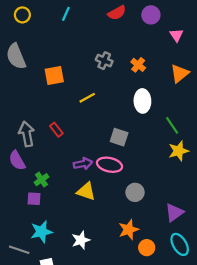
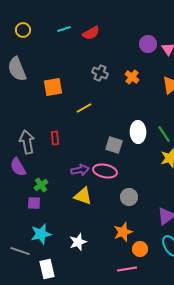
red semicircle: (117, 13) -> (91, 33), moved
cyan line: (66, 14) -> (64, 29), turned 48
purple circle: (151, 15) -> (148, 44), moved
white ellipse: (142, 101) -> (138, 132), moved
red rectangle: (56, 130) -> (55, 138), turned 32

